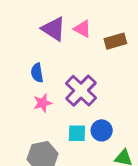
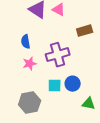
brown rectangle: (115, 41) -> (85, 31), moved
purple cross: (81, 91) -> (58, 55), turned 30

